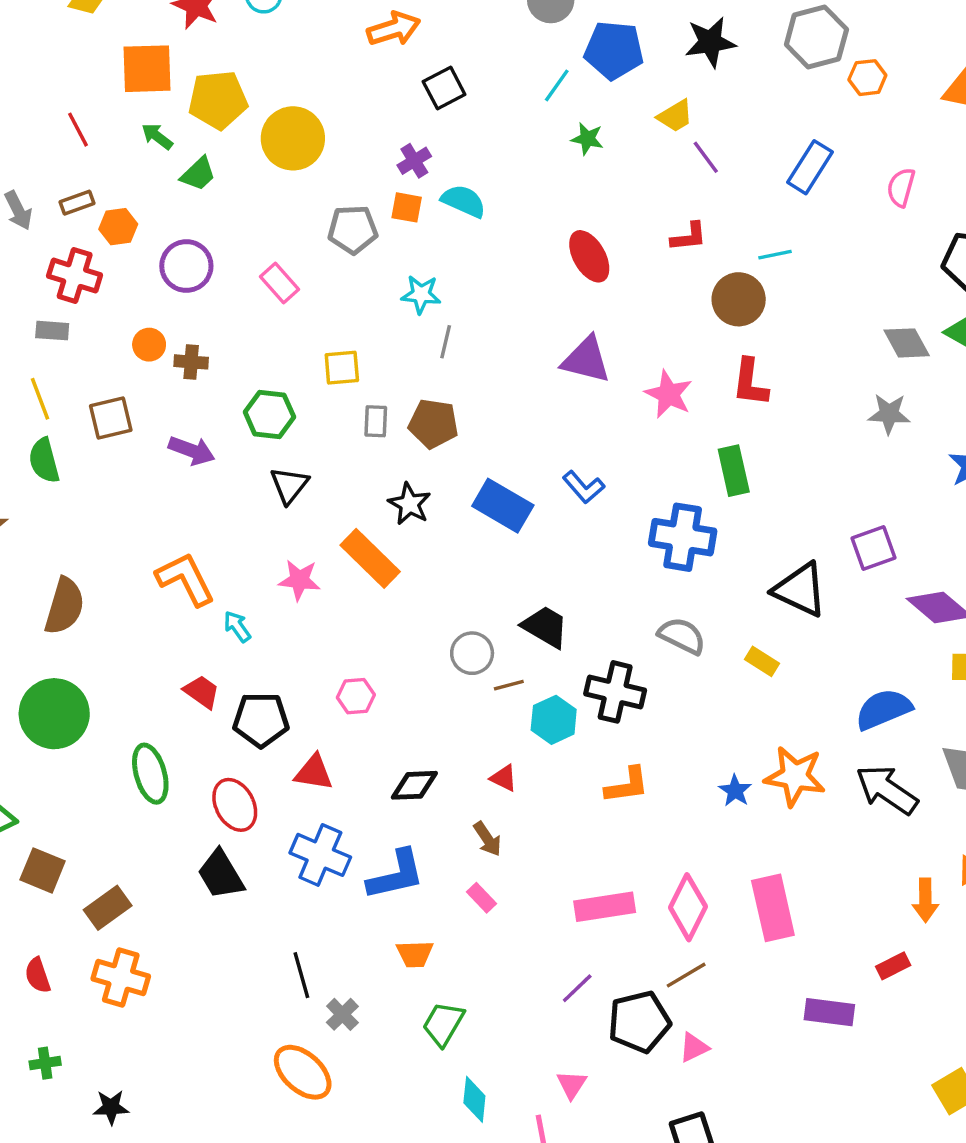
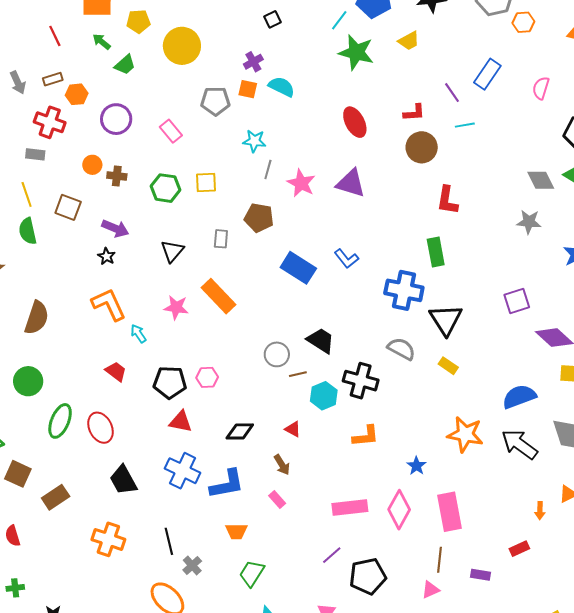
black square: (444, 88) -> (273, 19), size x0.7
yellow pentagon: (218, 100) -> (138, 21), size x0.7
green star: (587, 139) -> (356, 52), size x1.8
purple line: (706, 157) -> (452, 93), moved
brown circle: (739, 299) -> (422, 147), moved
pink star: (669, 394) -> (301, 183), moved
green hexagon: (269, 415) -> (166, 188), moved
brown square: (111, 418) -> (68, 207), turned 32
gray rectangle: (376, 421) -> (221, 239), moved
black star: (409, 504) -> (107, 256), moved, size x0.7
black triangle: (800, 590) -> (446, 320), moved, turned 30
green circle: (54, 714) -> (28, 381), size x0.7
black pentagon: (261, 720) -> (170, 382), moved
green ellipse: (150, 774) -> (60, 421), moved, turned 36
blue star: (735, 791) -> (417, 466), moved
red ellipse: (235, 805) -> (100, 428), moved
orange arrow: (925, 900) -> (540, 511), size x0.7
brown line: (686, 975) -> (439, 560), moved, turned -55
orange cross: (121, 977) -> (108, 539), moved
purple rectangle: (829, 1012) -> (481, 575), size x0.7
pink triangle: (694, 1047) -> (430, 590), moved

